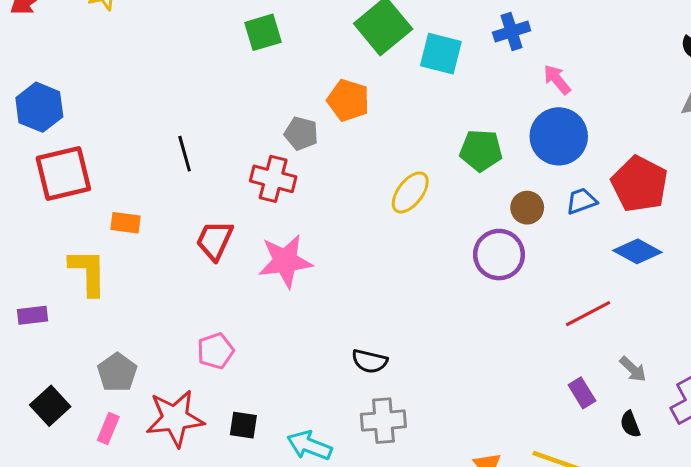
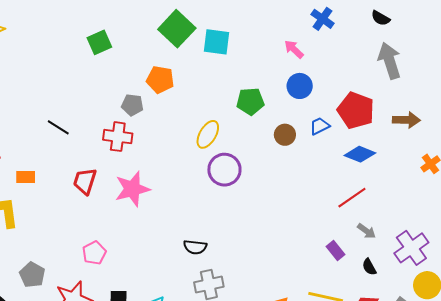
blue cross: (512, 32) -> (323, 19), moved, turned -30
blue circle: (559, 136) -> (300, 86), size x0.7
black line: (185, 154) -> (58, 127), turned -35
purple circle: (499, 255) -> (224, 170), moved
red line: (588, 314) -> (352, 198), moved

